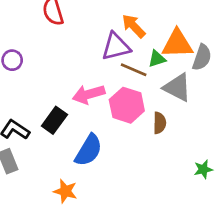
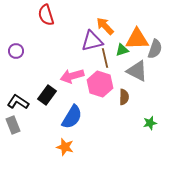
brown line: (134, 70) -> (105, 58), turned 54
green star: (203, 169) -> (150, 123), moved
orange star: (65, 191) -> (65, 147), moved

